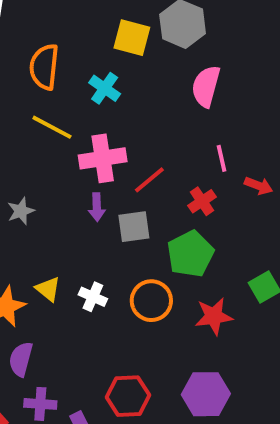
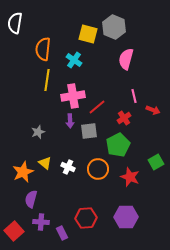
yellow line: (52, 127) -> (47, 80), turned 70
gray star: (21, 211) -> (38, 132), moved
red star: (214, 316) -> (130, 177), turned 30

